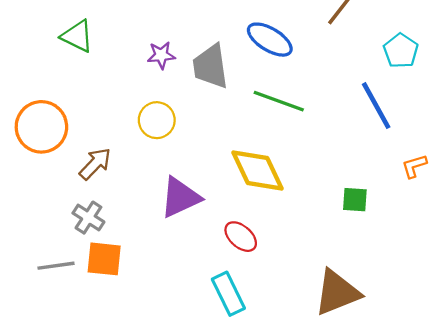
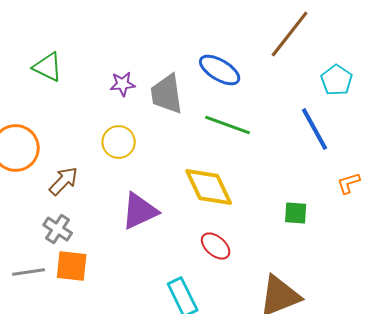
red ellipse: (241, 237) -> (216, 246), moved

